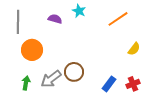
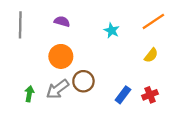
cyan star: (79, 11) -> (112, 30), moved
orange line: (118, 19) -> (153, 21), moved
orange circle: (32, 50) -> (61, 56), moved

